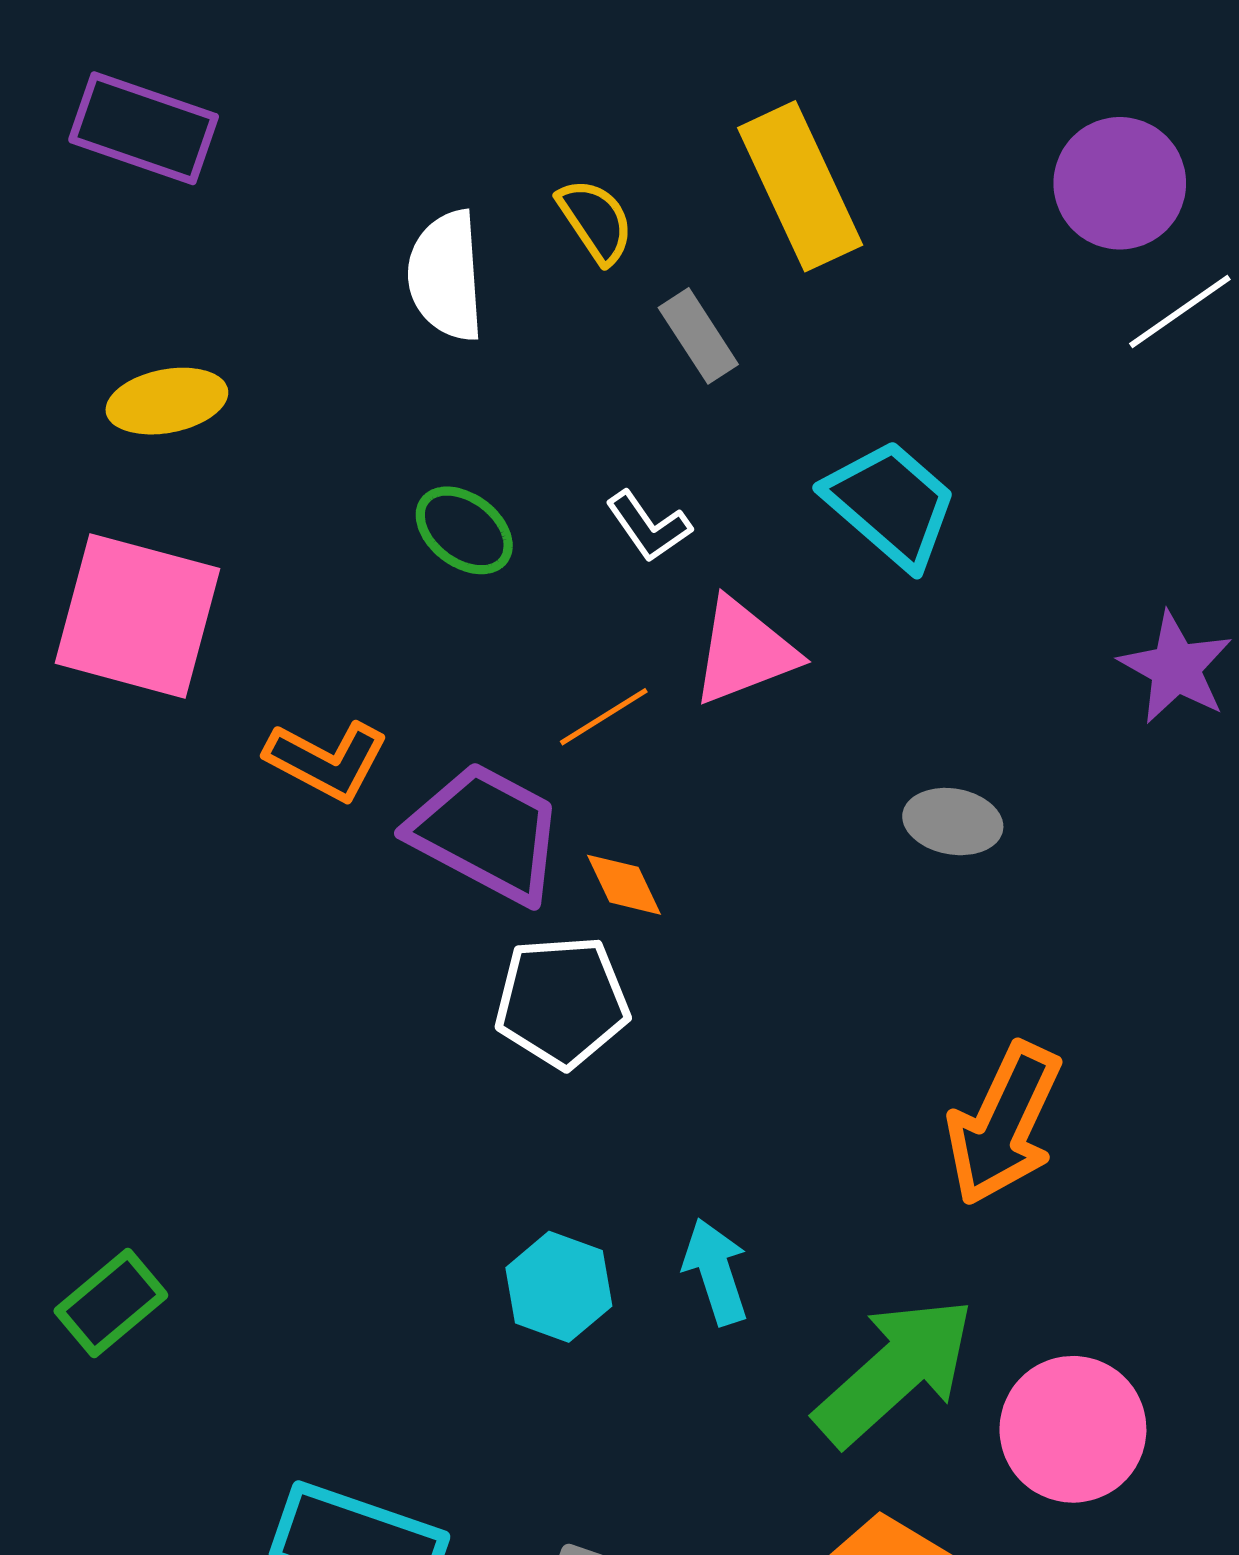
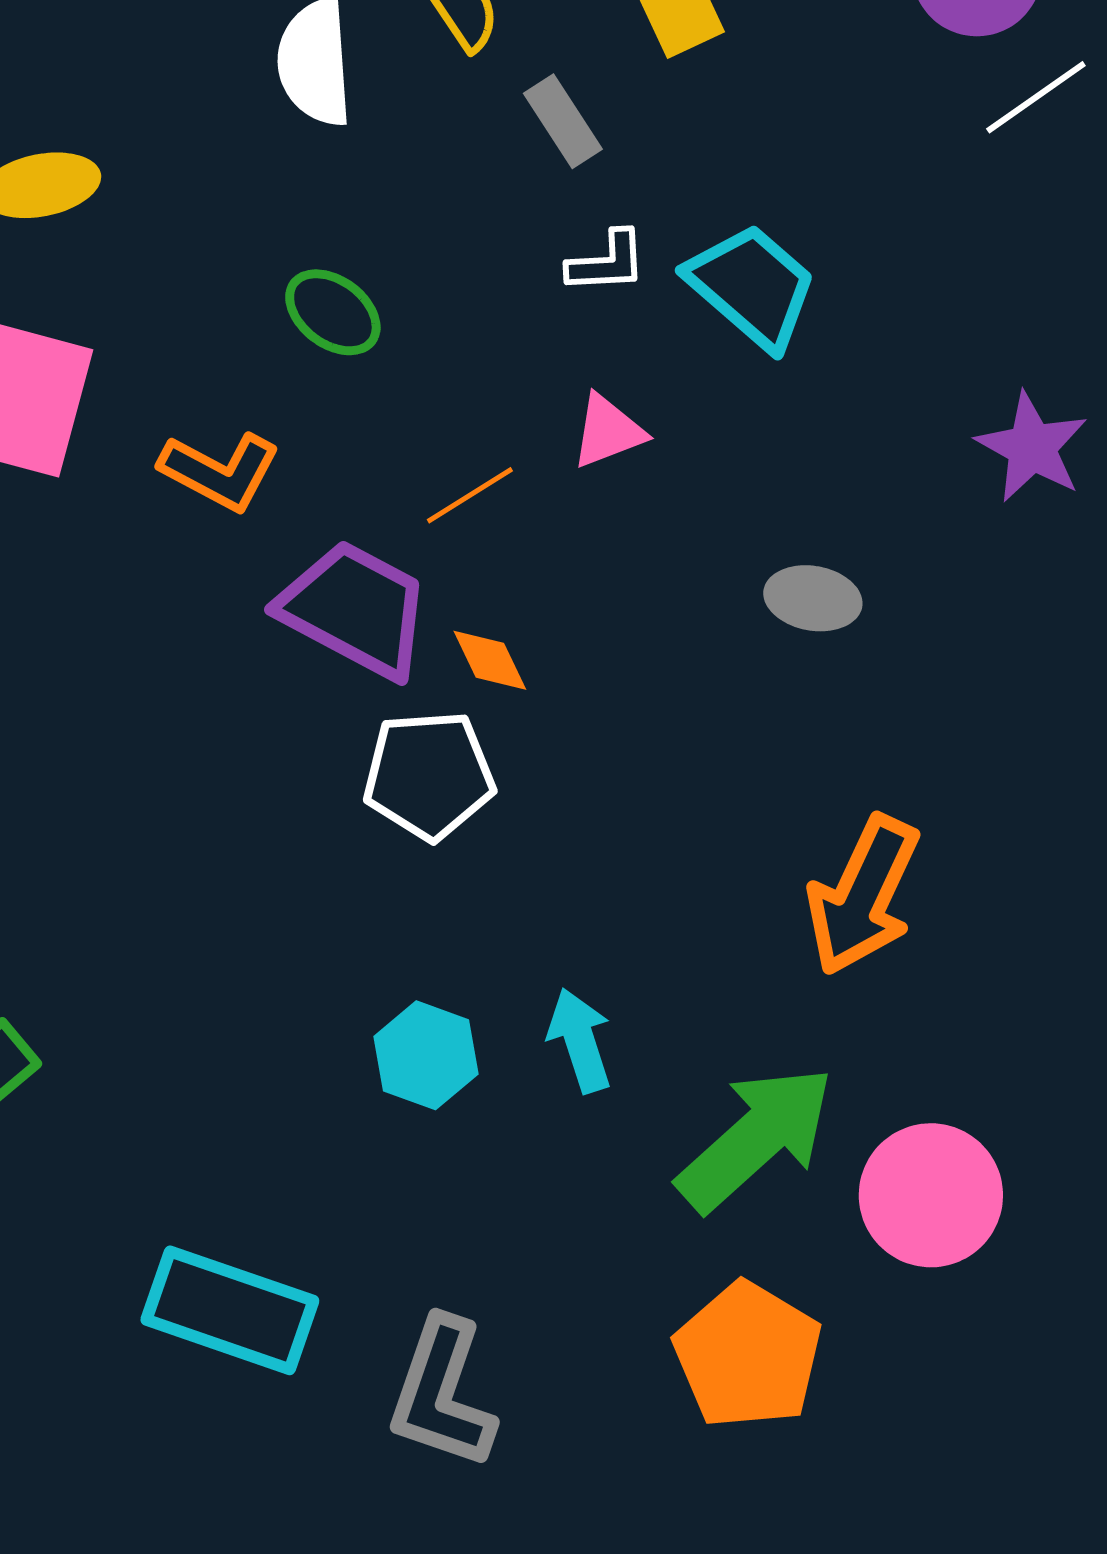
white L-shape: (648, 526) -> (607, 262), moved, turned -58
pink triangle: (744, 652) -> (608, 431), size x0.7
orange L-shape: (327, 760) -> (220, 471), moved

